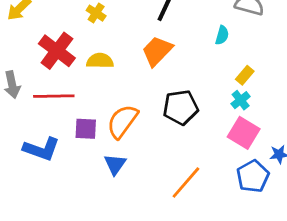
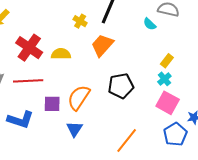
yellow cross: (96, 13) -> (80, 21), moved
cyan semicircle: (222, 35) -> (150, 24), moved, turned 120

